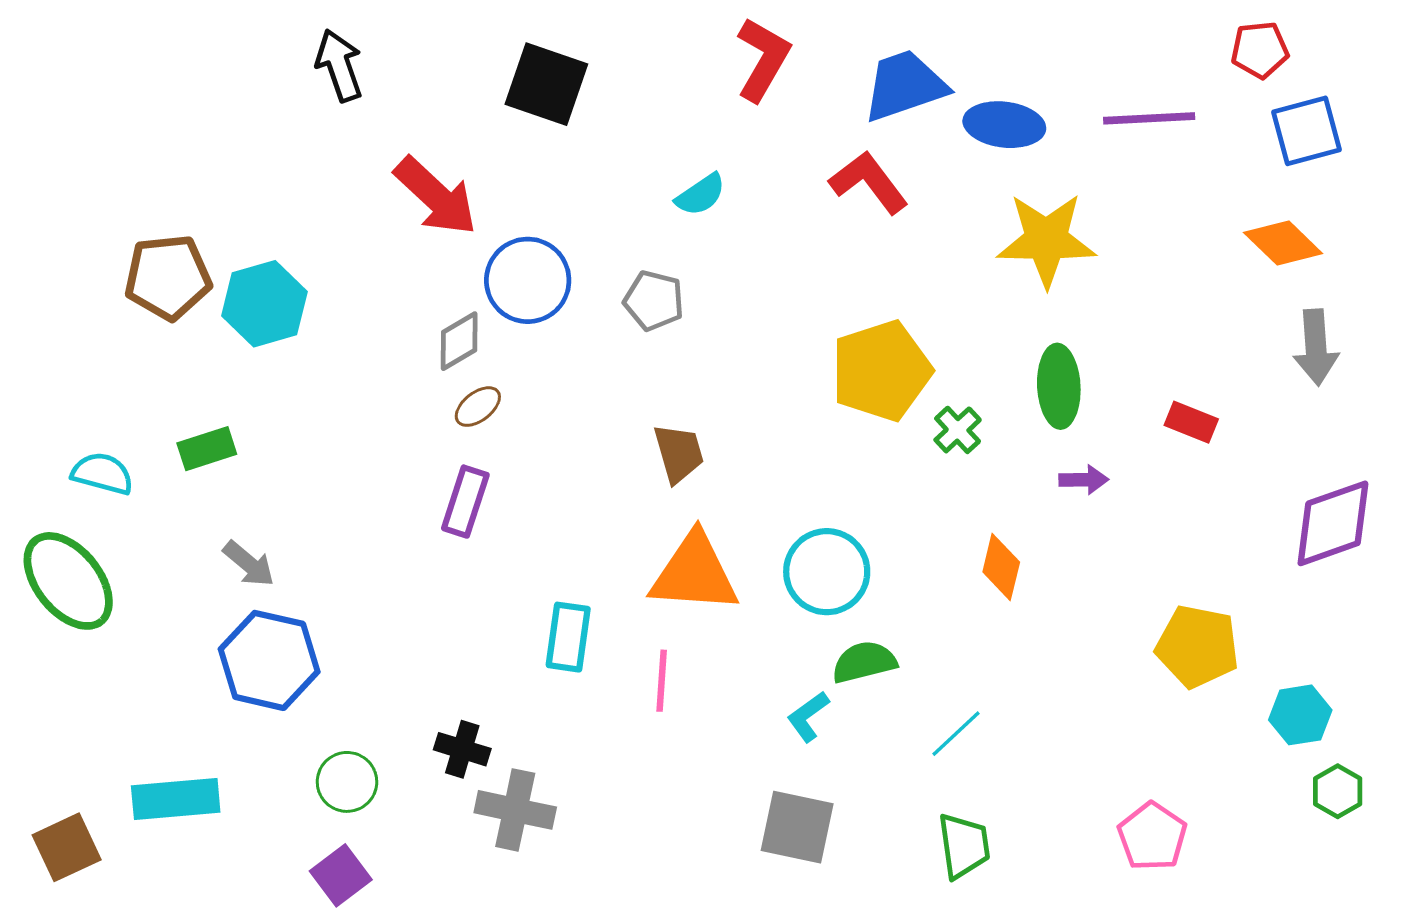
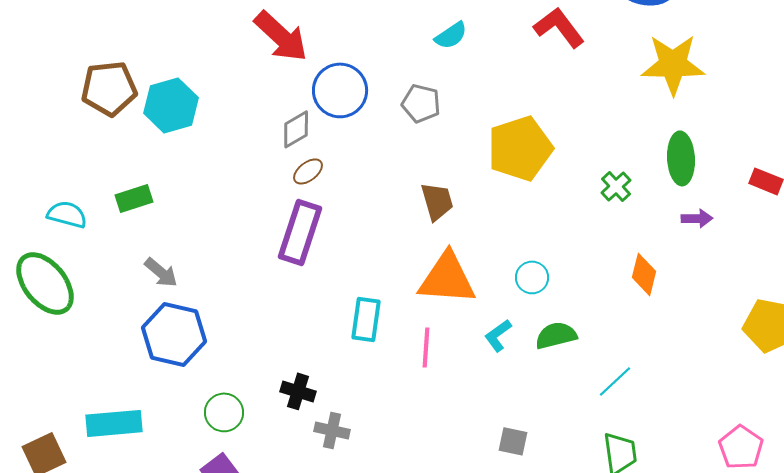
yellow pentagon: (881, 371) -> (520, 148), moved
purple rectangle: (465, 502) -> (300, 232), size x1.4
cyan circle: (827, 572) -> (532, 277), size x0.6
cyan L-shape: (808, 716) -> (498, 335), moved
gray cross: (515, 810) -> (332, 430), size x0.7
gray square: (797, 827) -> (513, 441), size x0.6

